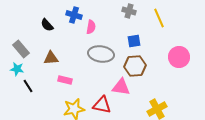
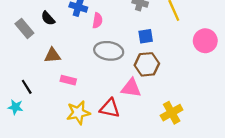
gray rectangle: (21, 49) -> (24, 28), moved
pink circle: (179, 57) -> (205, 41), moved
cyan star: (17, 69) -> (15, 107), moved

